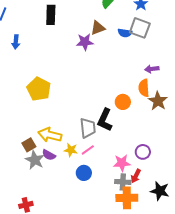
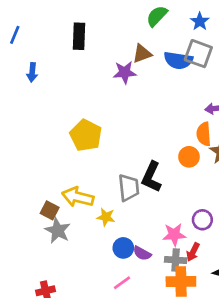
blue semicircle: (125, 33) -> (178, 60), size x1.5
yellow pentagon: (39, 89) -> (86, 135), moved
orange circle: (123, 102) -> (189, 157), moved
brown square: (29, 145) -> (50, 210), turned -32
pink line: (88, 150) -> (122, 283), moved
purple semicircle: (49, 155) -> (142, 253), moved

